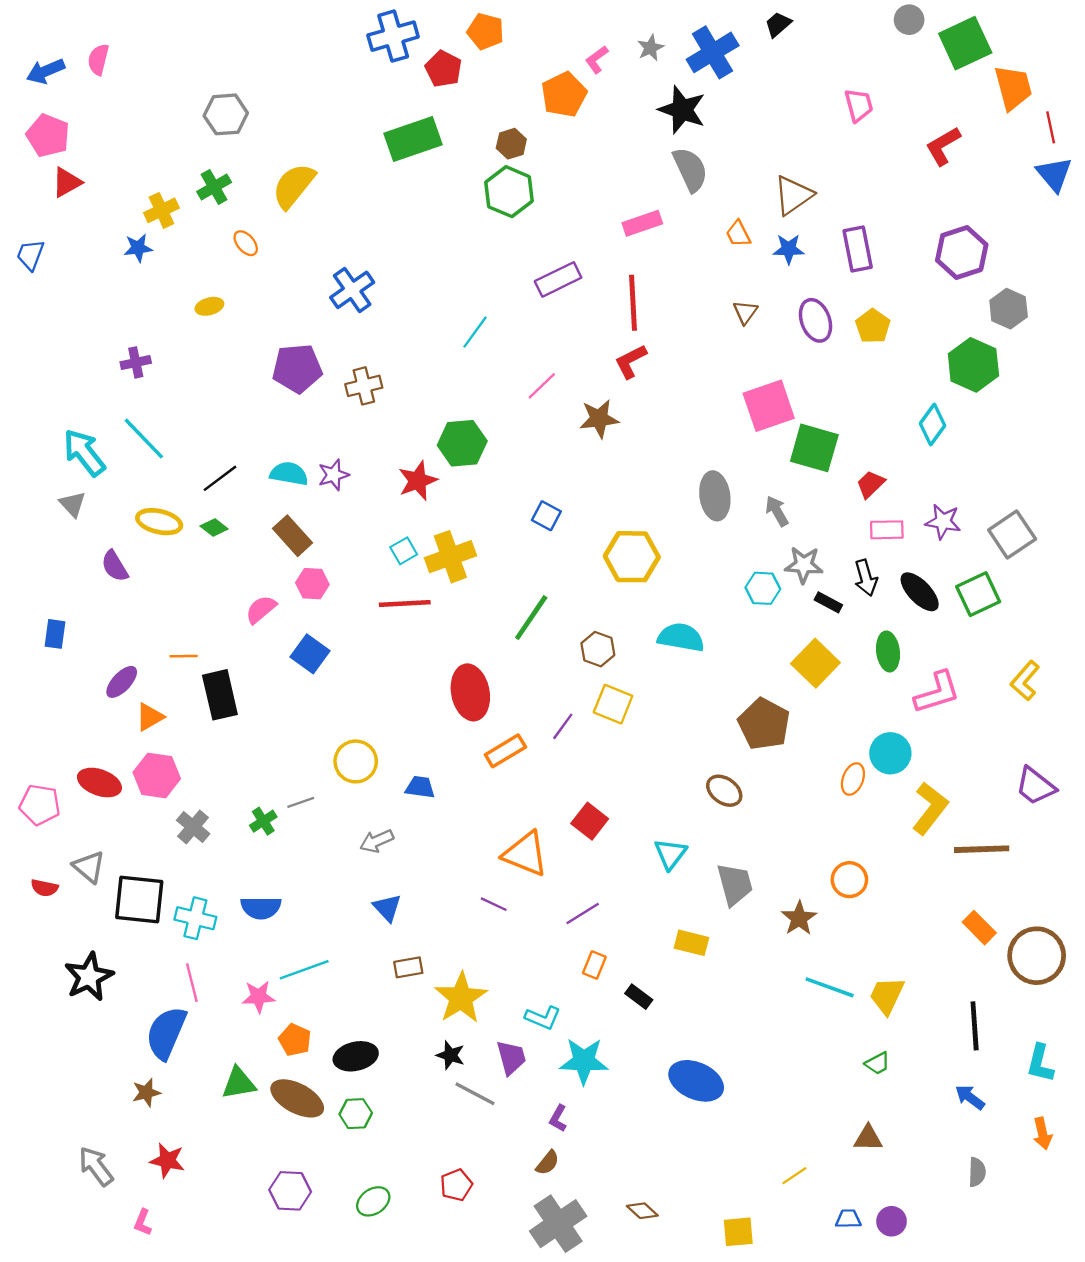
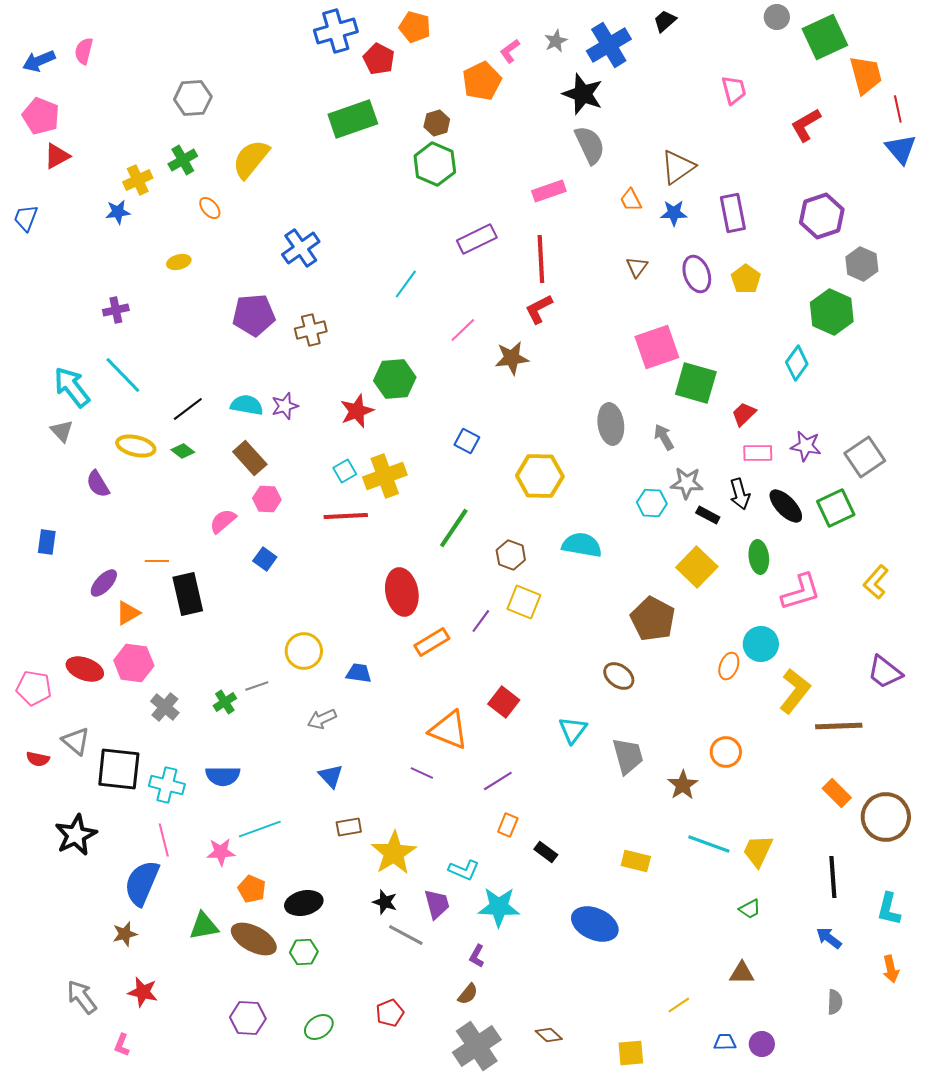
blue square: (310, 654) -> (265, 559), size x0.7
yellow rectangle: (691, 943) -> (636, 861), moved

